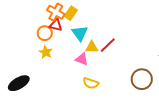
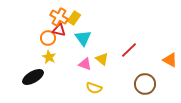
red line: (108, 45) -> (129, 50), moved
yellow triangle: (92, 47) -> (102, 59), moved, turned 40
black ellipse: (19, 83) -> (33, 77), moved

